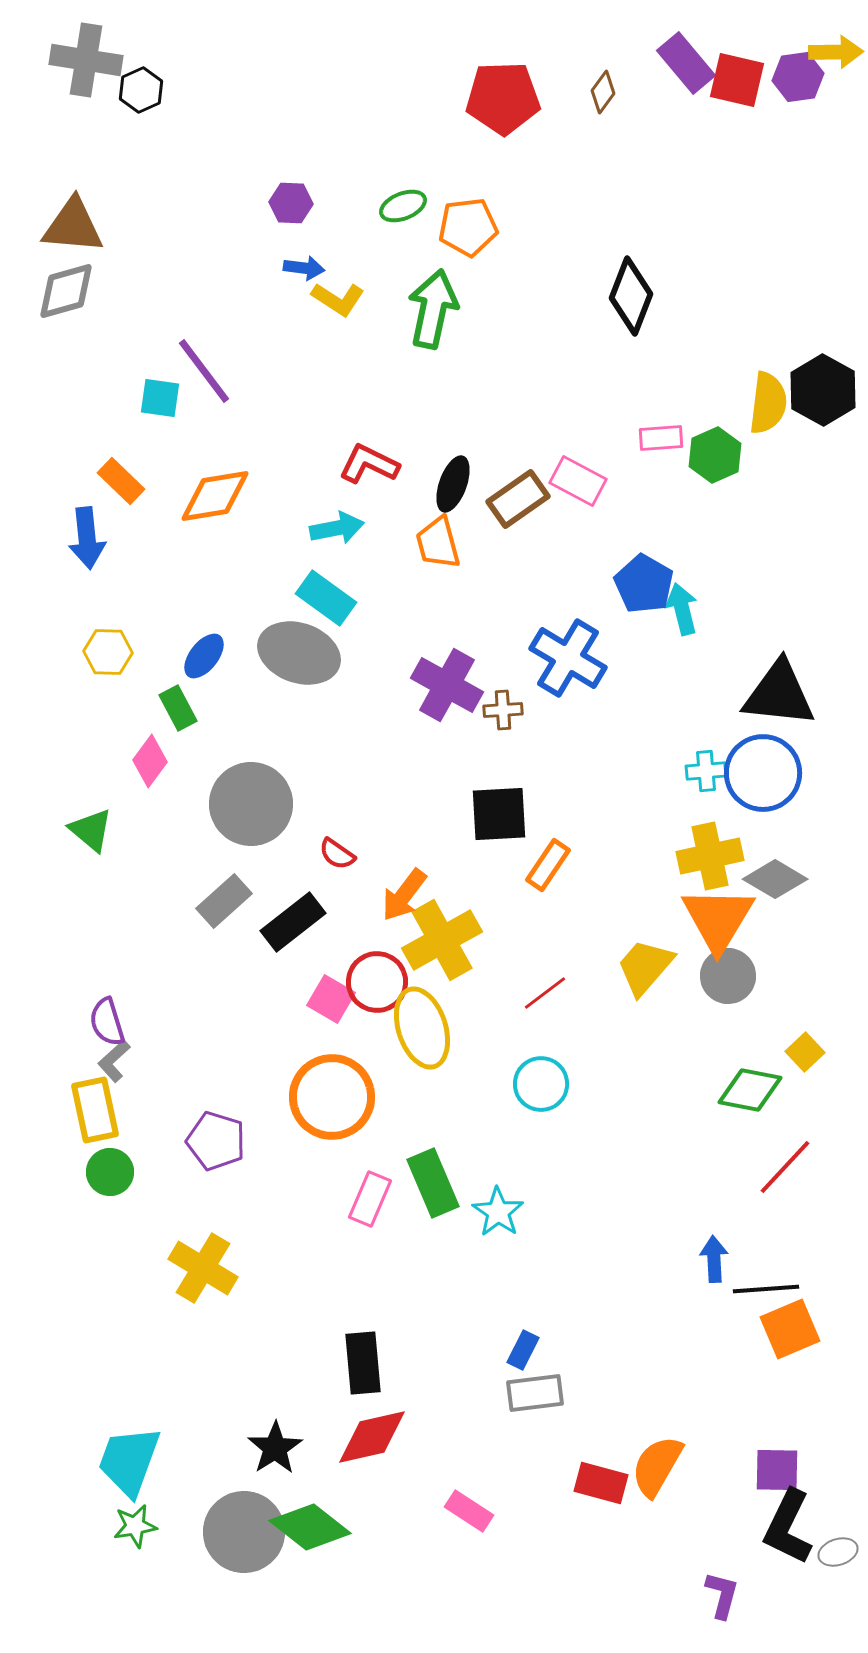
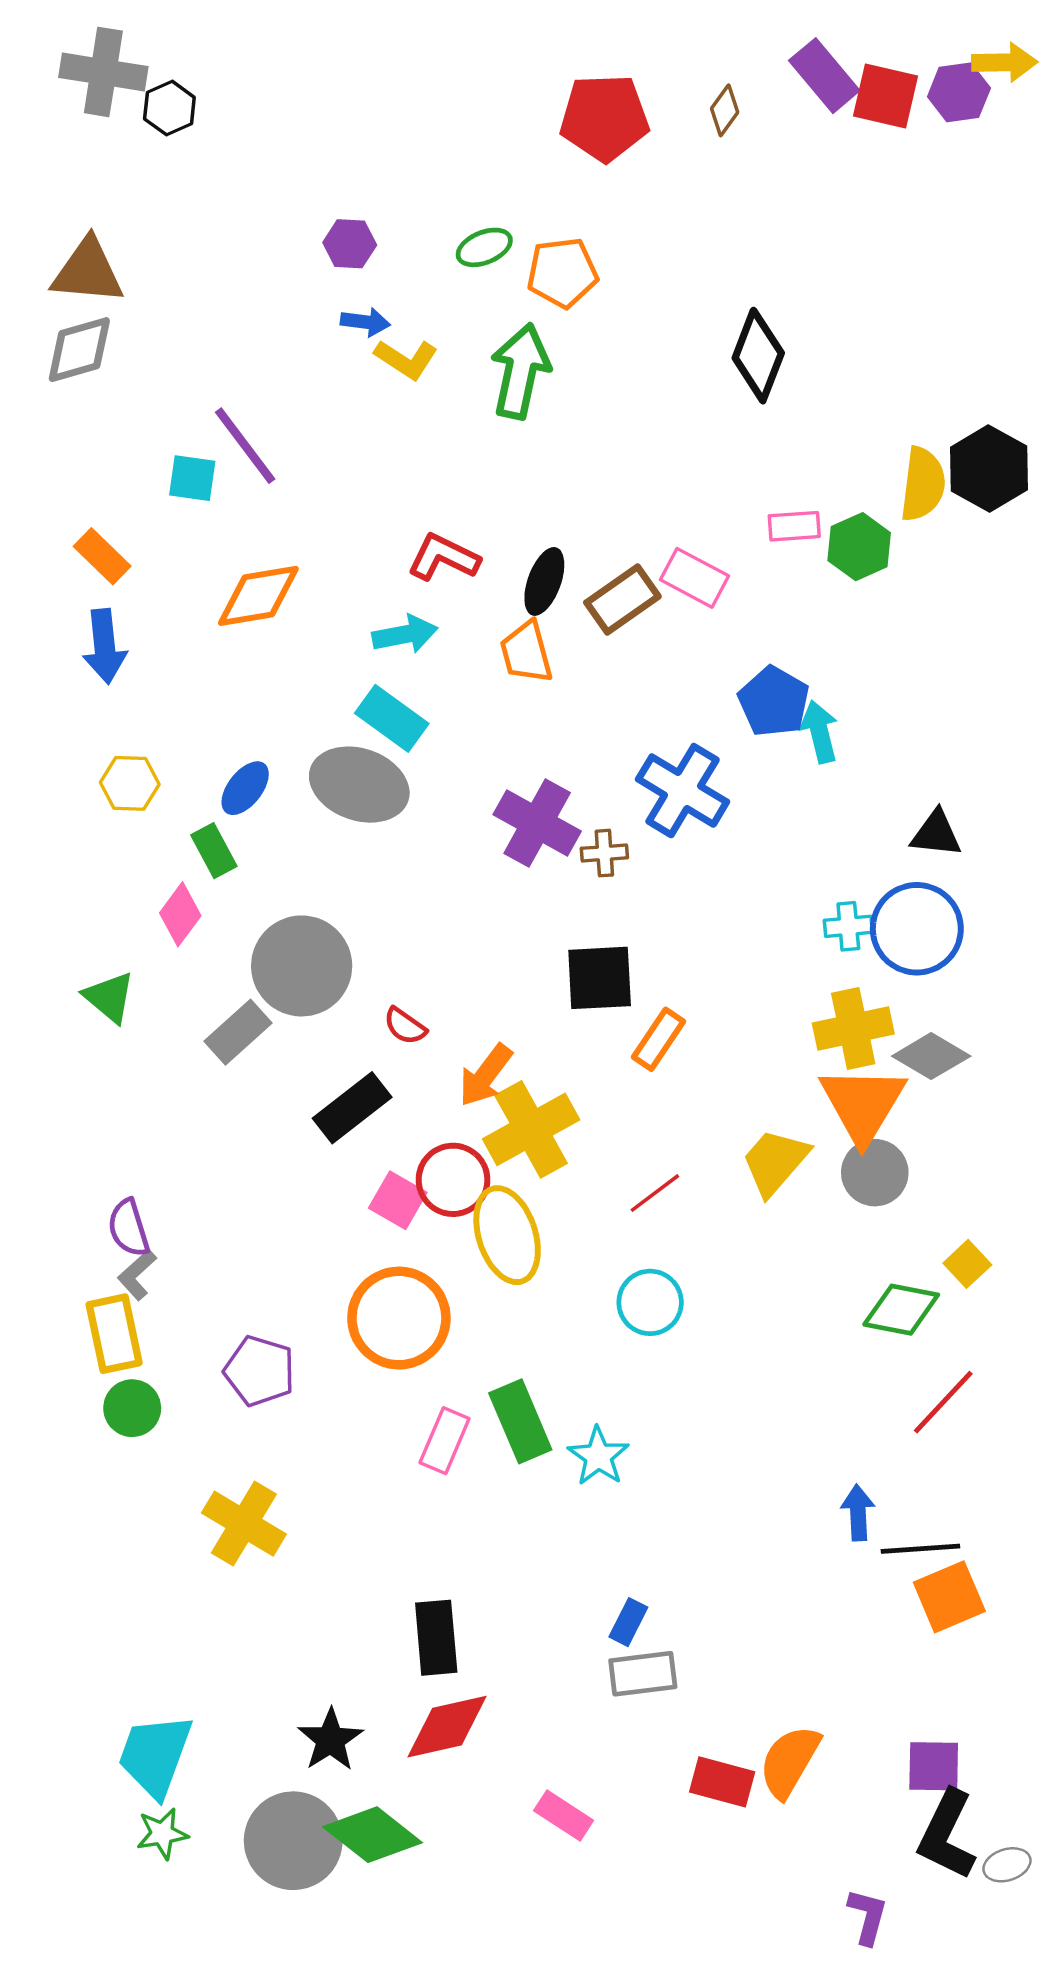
orange rectangle: (121, 481) -> (102, 556), moved
black triangle: (779, 694) -> (936, 834), size x0.6
gray rectangle: (224, 901) -> (238, 1032), moved

